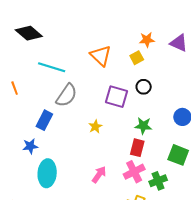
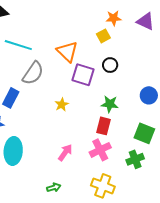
orange triangle: (101, 56) -> (67, 52), moved
green cross: (158, 181) -> (135, 159), moved

